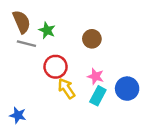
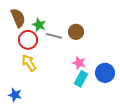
gray line: (26, 44) -> (54, 36), moved
red circle: (56, 67) -> (28, 40), moved
yellow arrow: (66, 89) -> (29, 63), moved

